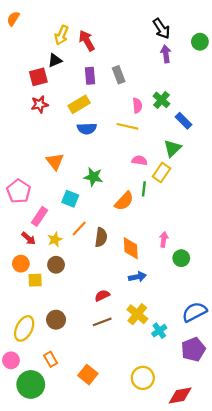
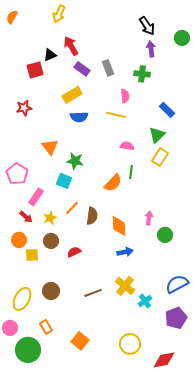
yellow arrow: (62, 35) -> (59, 14), moved
red arrow: (87, 41) -> (71, 46), moved
purple rectangle: (90, 76) -> (82, 69), turned -49
green cross: (161, 100) -> (142, 74), moved, turned -35
red star: (40, 104) -> (24, 108), moved
yellow rectangle: (161, 172) -> (160, 157), moved
green star: (93, 177) -> (75, 161), moved
red semicircle: (102, 296) -> (74, 252), moved

